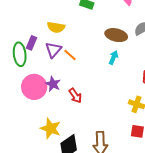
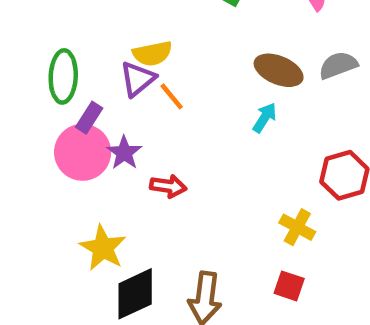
yellow semicircle: (56, 27) -> (152, 54), moved, turned -30
purple rectangle: (32, 43) -> (89, 118), moved
red arrow: (75, 96) -> (168, 186), turned -56

